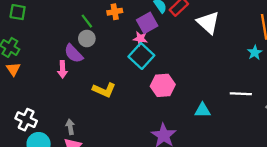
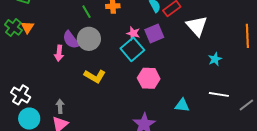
purple square: (147, 23) -> (154, 34), moved
gray circle: (87, 39) -> (89, 39), moved, size x1.5
cyan star: (255, 53) -> (215, 59), moved
orange triangle: (13, 69) -> (27, 27), moved

